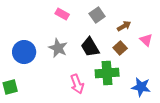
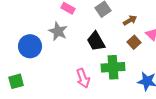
gray star: (58, 48) -> (58, 31), moved
brown square: (120, 48) -> (134, 42), moved

